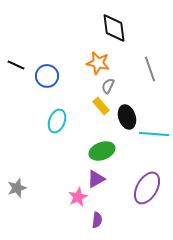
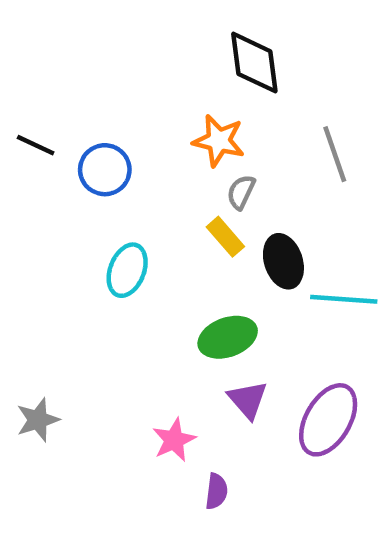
purple triangle: (96, 179) -> (248, 400), moved, turned -42

